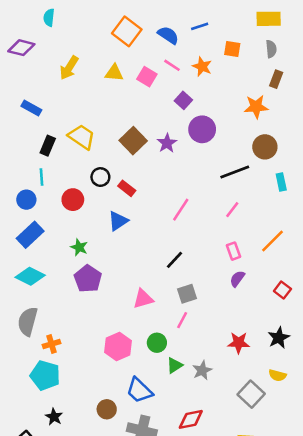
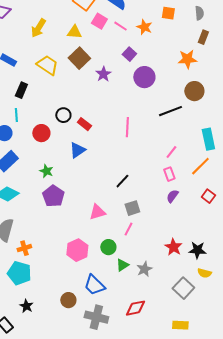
pink square: (147, 77) -> (99, 21), moved
yellow trapezoid: (82, 137) -> (47, 65), moved
brown square: (133, 141) -> (79, 58), moved
purple star: (167, 143) -> (103, 74), moved
cyan rectangle: (281, 182) -> (208, 139), moved, size x1.5
pink line: (181, 210) -> (127, 127), moved, turned -30
pink line: (232, 210) -> (171, 152), moved
red square: (282, 290) -> (208, 196), moved
black star: (279, 338) -> (197, 250), moved, turned 30
red star: (239, 343) -> (173, 247), turned 30

